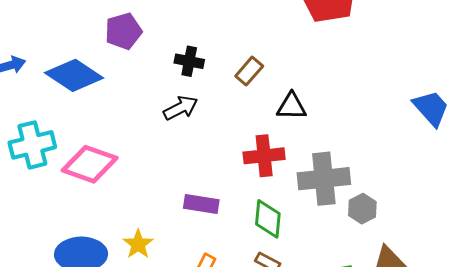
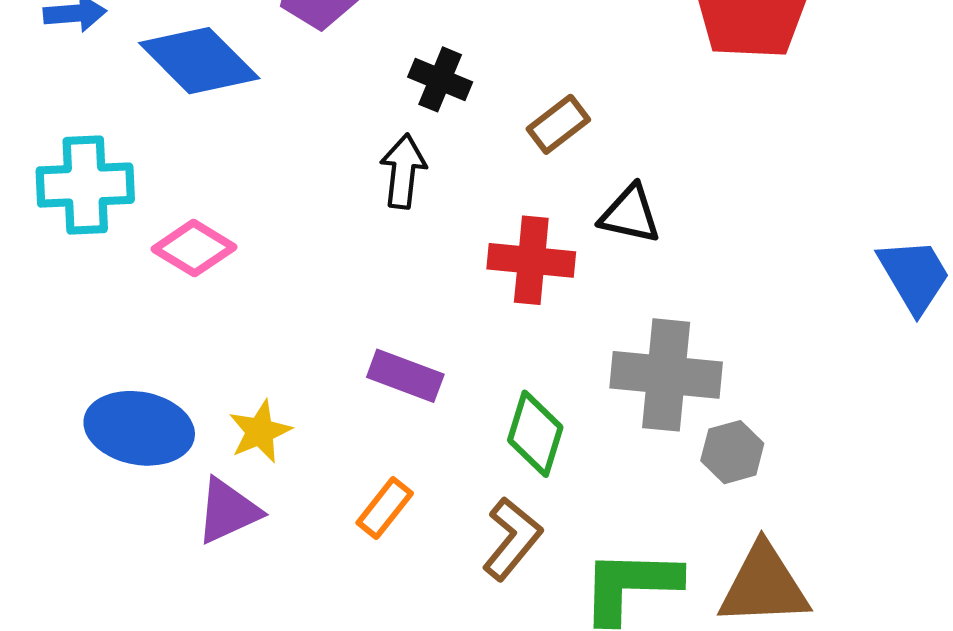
black arrow: (181, 108) -> (403, 171), turned -68
red cross: (264, 156) -> (531, 260), moved
pink diamond: (90, 164) -> (194, 248), size x0.7

